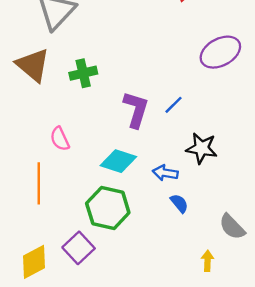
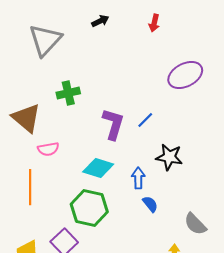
brown triangle: (33, 65) -> (26, 118), moved
pink semicircle: (60, 139) -> (48, 149), turned -75
blue arrow: (165, 173) -> (138, 178), turned 80

